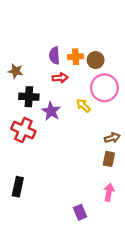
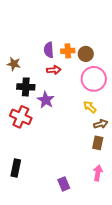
yellow arrow: (83, 106) -> (90, 107), moved
purple rectangle: (80, 212) -> (64, 184), moved

